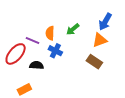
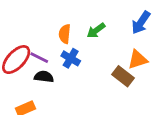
orange triangle: (100, 40) -> (138, 60), moved
purple line: (32, 41) -> (39, 58), moved

